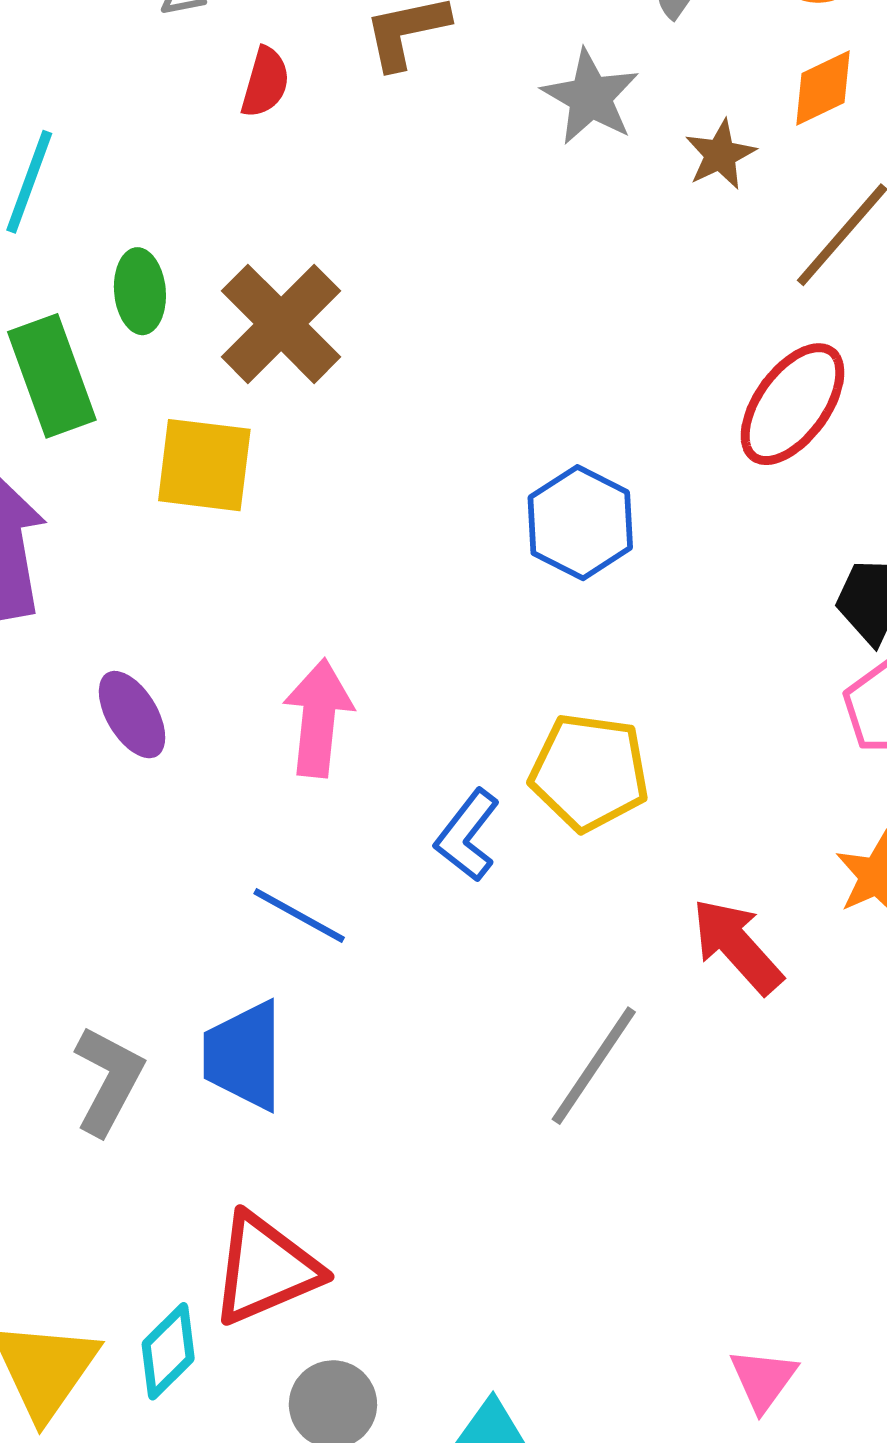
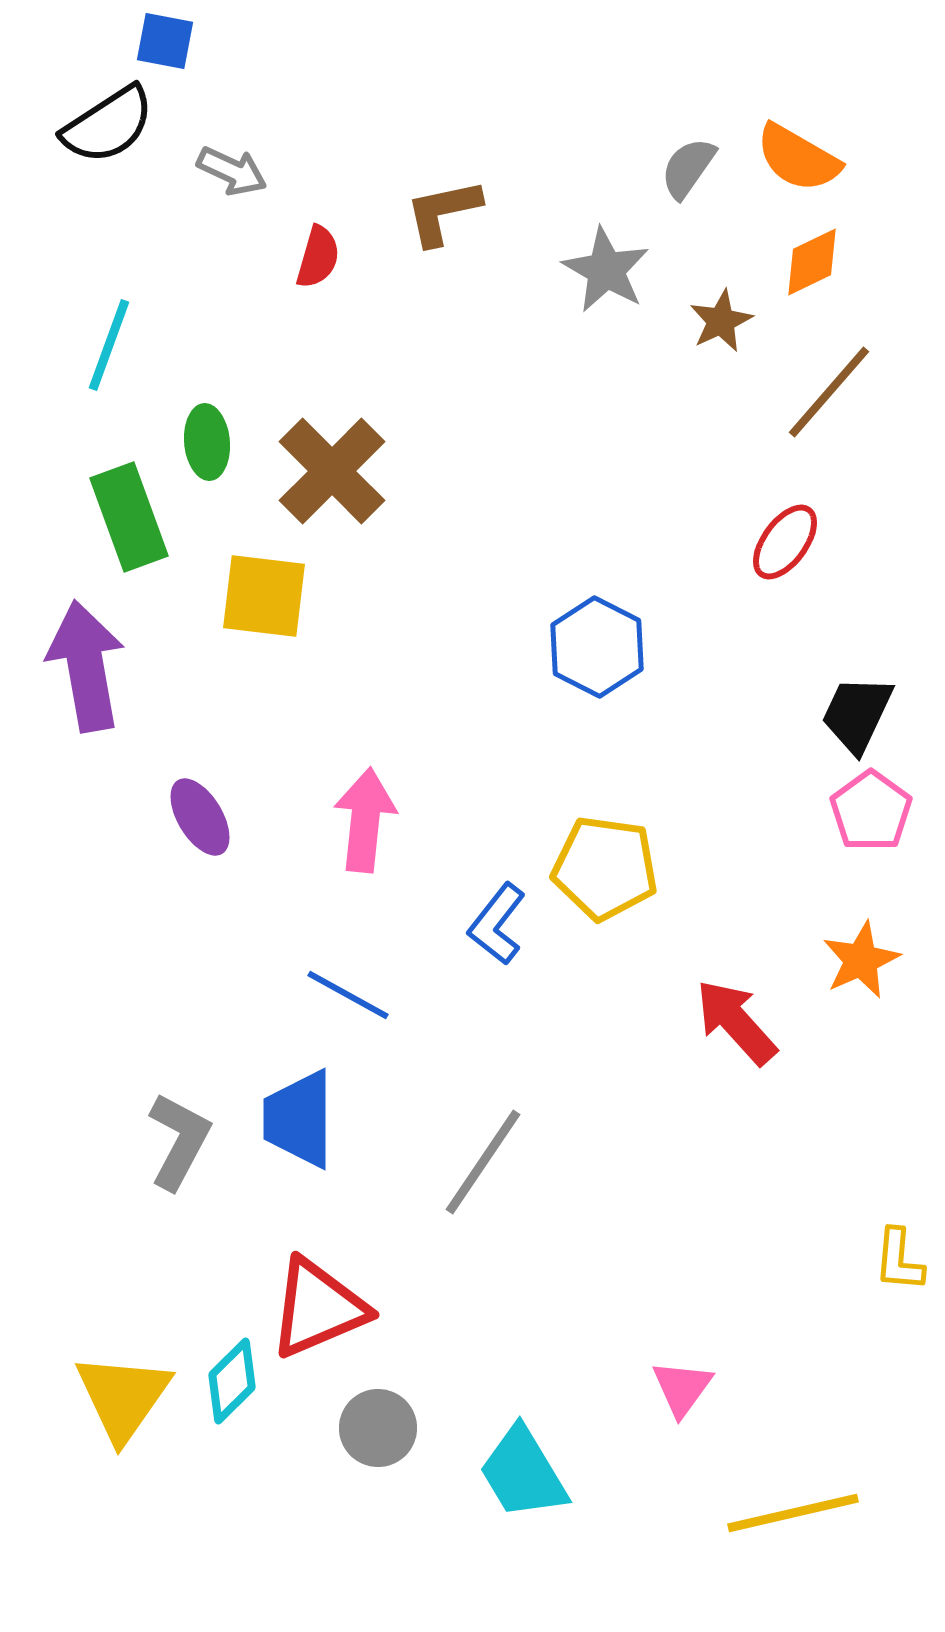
red ellipse: (792, 404) -> (785, 542), size x0.7
gray line: (594, 1066) -> (483, 1162), moved
pink triangle: (763, 1380) -> (682, 1388), moved

